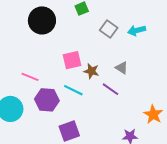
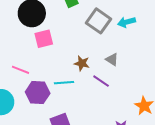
gray square: (109, 29) -> (99, 21), size x1.4
pink square: (72, 60) -> (44, 39), moved
cyan line: (73, 90) -> (64, 83), turned -30

